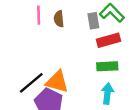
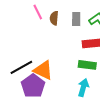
pink line: (39, 15) -> (38, 12), turned -35
gray rectangle: (93, 21) -> (76, 19), moved

